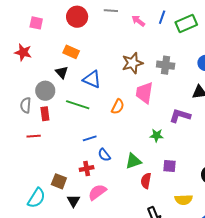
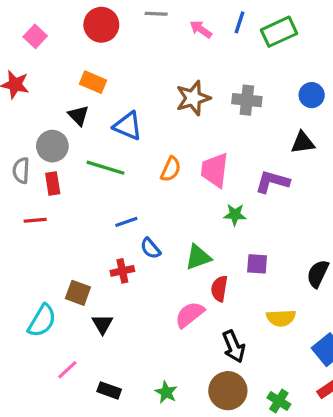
pink square: (36, 23) -> (35, 36), turned 32
pink trapezoid: (144, 93) -> (215, 170), moved
pink semicircle: (97, 192) -> (190, 315), moved

